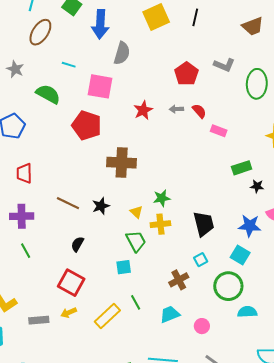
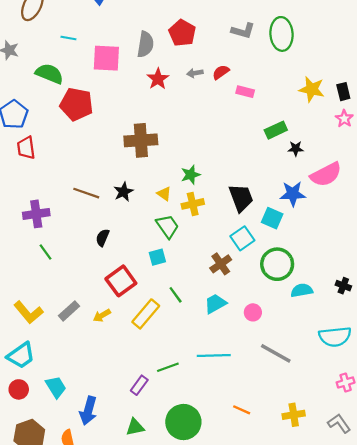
gray semicircle: (122, 53) -> (145, 44), moved
gray L-shape: (224, 65) -> (243, 31), moved
red pentagon: (186, 74) -> (182, 33), moved
red semicircle: (199, 111) -> (221, 72), turned -77
red pentagon: (87, 125) -> (76, 104), moved
red trapezoid: (24, 173) -> (26, 148), moved
cyan square: (240, 255) -> (272, 218), moved
cyan square: (201, 260) -> (242, 238), size x1.5
red square: (71, 283) -> (121, 281), moved, turned 32
gray rectangle: (39, 320) -> (69, 311), moved, turned -30

